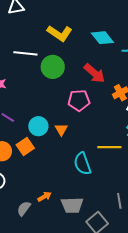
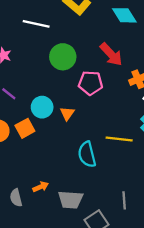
green circle: (53, 67) -> (63, 57), moved
gray semicircle: (24, 209) -> (16, 198), turned -56

